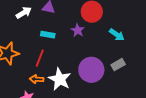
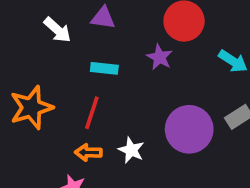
white arrow: (24, 13) -> (57, 30), turned 77
white star: (60, 79) -> (131, 150), size x0.6

